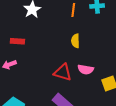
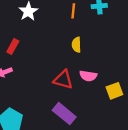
red rectangle: (17, 41) -> (13, 46), turned -64

